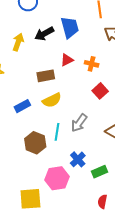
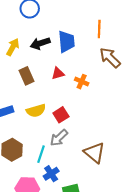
brown rectangle: (46, 76) -> (27, 76), moved, turned 66
red square: (100, 91) -> (61, 115), moved
cyan line: (57, 132) -> (41, 154), moved

